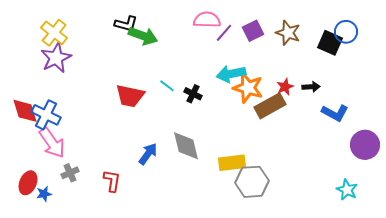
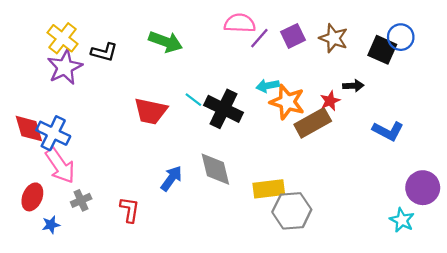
black L-shape: (126, 24) -> (104, 52), moved
cyan arrow: (231, 74) -> (268, 86), size x0.7
black arrow: (311, 87) -> (353, 86), moved
black cross: (193, 94) -> (224, 109), size x1.8
purple circle: (365, 145) -> (423, 188), moved
red ellipse: (28, 183) -> (32, 197), moved

